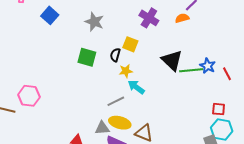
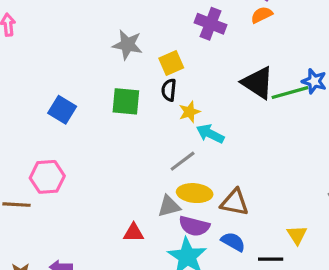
blue square: (50, 15) -> (62, 110), moved
yellow square: (130, 44) -> (171, 63), moved, turned -35

